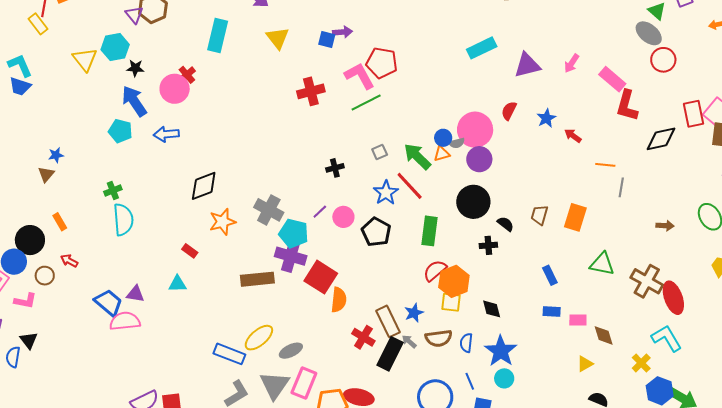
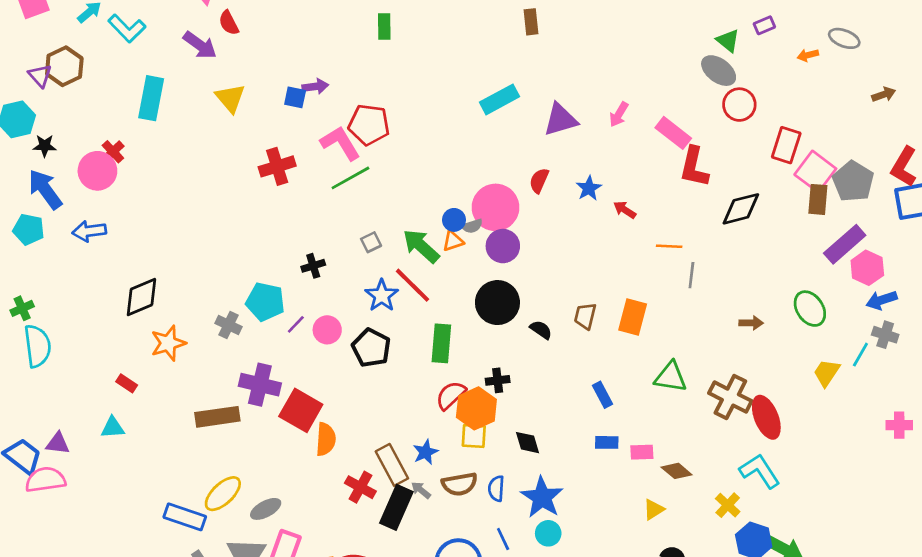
red rectangle: (693, 114) -> (786, 145), moved, turned 32
gray cross: (269, 210) -> (228, 325), size x0.7
cyan pentagon: (294, 233) -> (265, 302), moved
black cross: (488, 245) -> (498, 380), moved
brown diamond: (604, 335) -> (677, 471), turned -30

